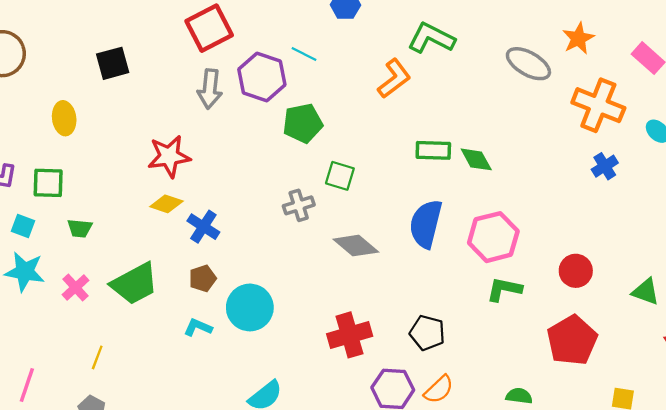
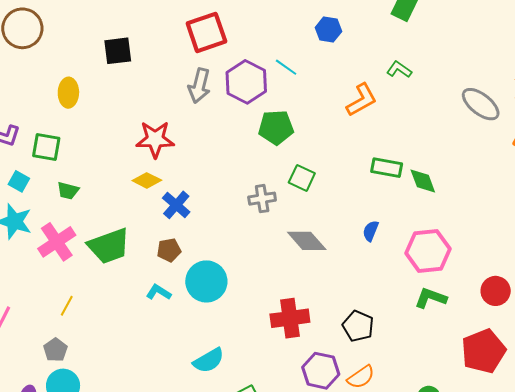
green L-shape: (431, 38) -> (399, 69), size x0.6
blue semicircle: (426, 224) -> (371, 231), size x0.5
pink cross: (75, 288) -> (57, 242), size x1.5

